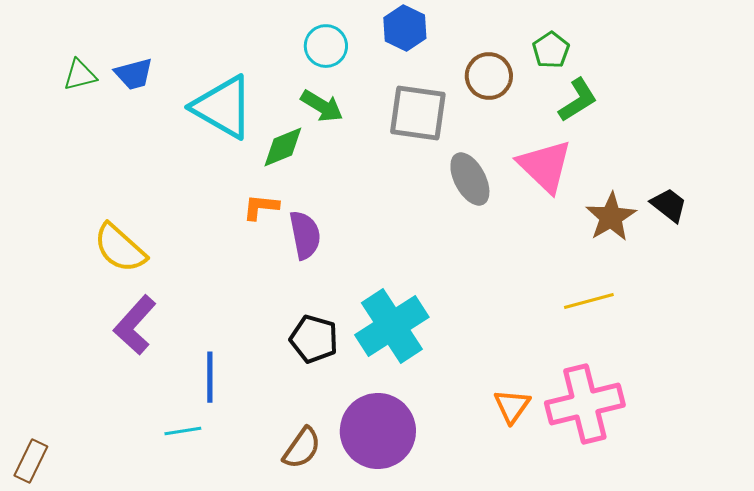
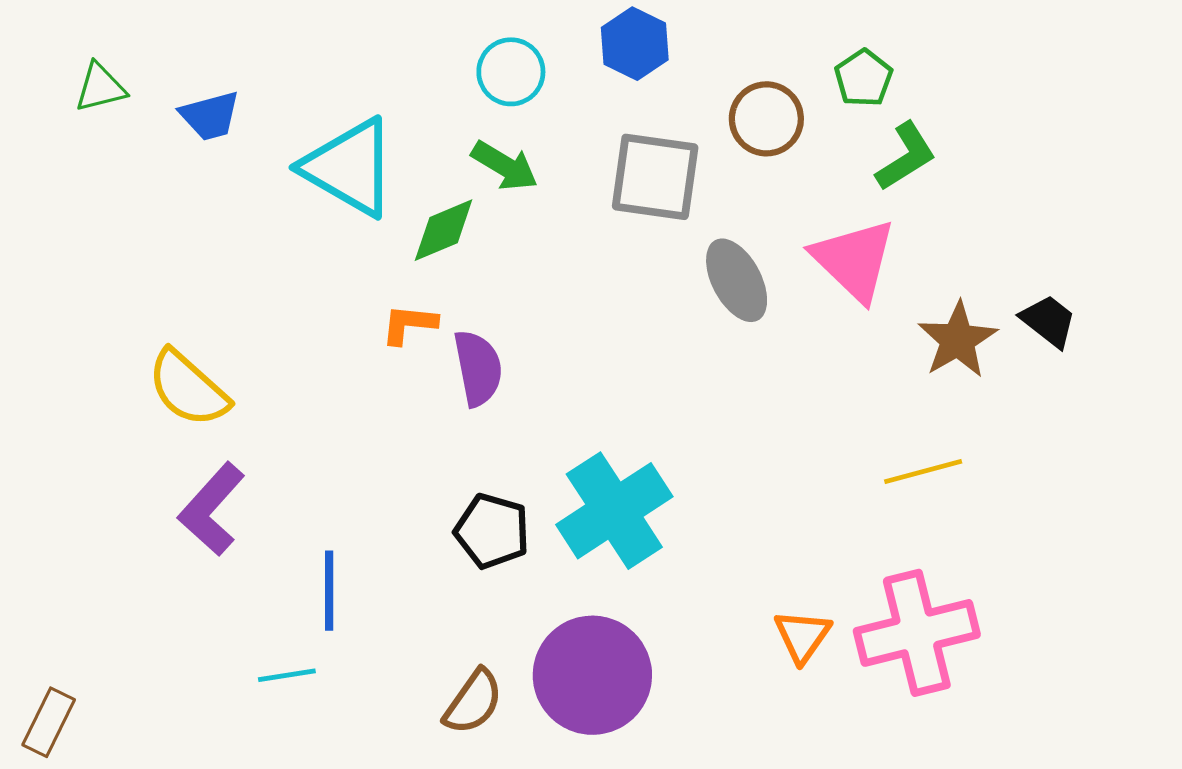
green triangle: (80, 75) -> (100, 88), moved

